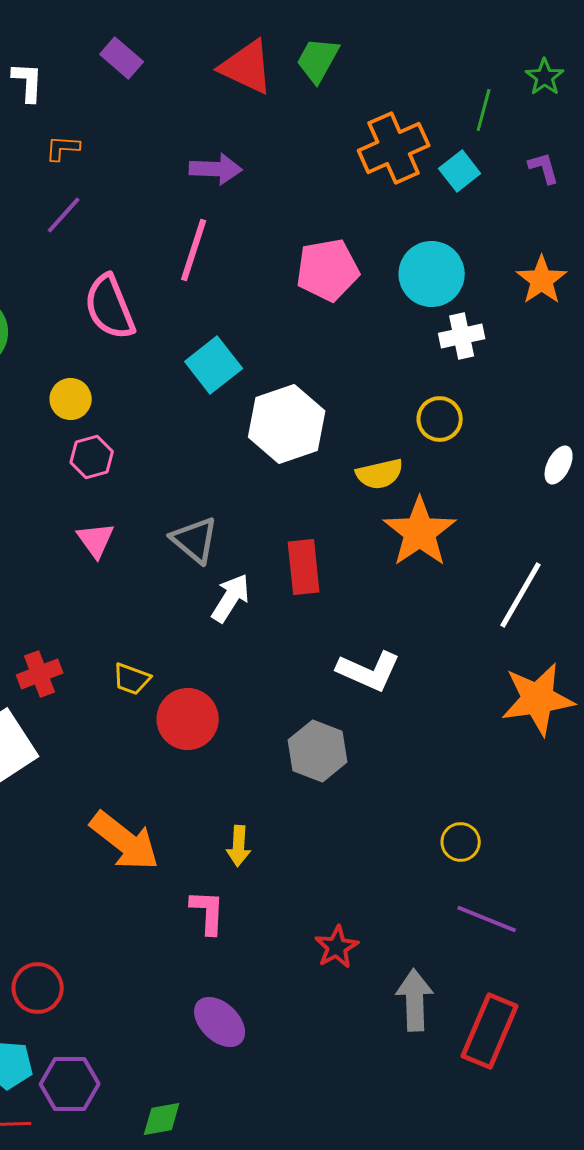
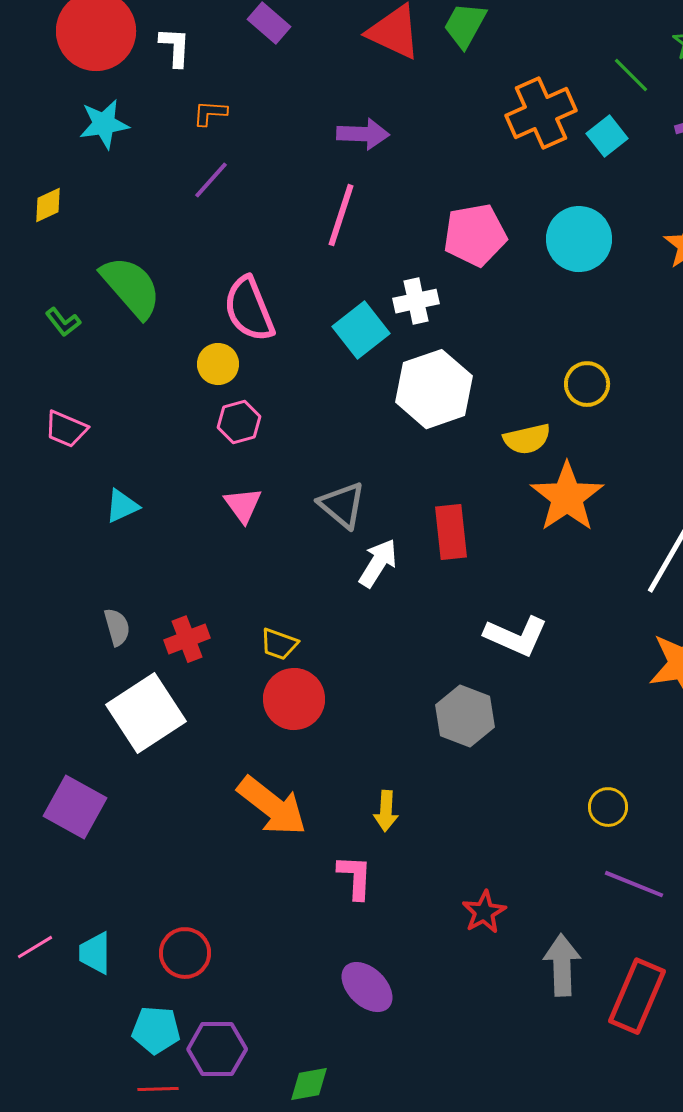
green line: (484, 110) -> (631, 75), turned -60
pink semicircle: (110, 307) -> (249, 309), moved
white cross: (462, 336) -> (416, 301), moved
red circle: (188, 719) -> (294, 699), moved

